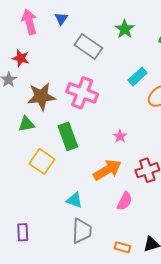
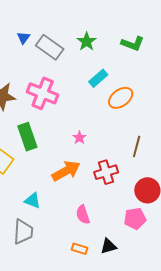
blue triangle: (61, 19) -> (23, 38), moved
green star: (125, 29) -> (87, 42), moved
pink semicircle: (125, 201) -> (83, 215), moved, turned 132
gray trapezoid: (82, 231) -> (23, 232), moved

